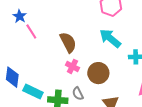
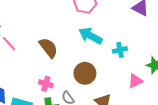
pink cross: (73, 66) -> (46, 84), moved

